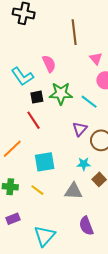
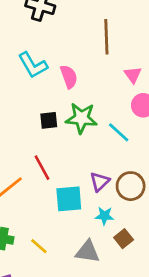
cyan L-shape: (22, 76) -> (33, 65), moved
red line: (34, 120) -> (42, 168), moved
purple triangle: (80, 129) -> (100, 182), moved
cyan square: (45, 162) -> (69, 199), moved

